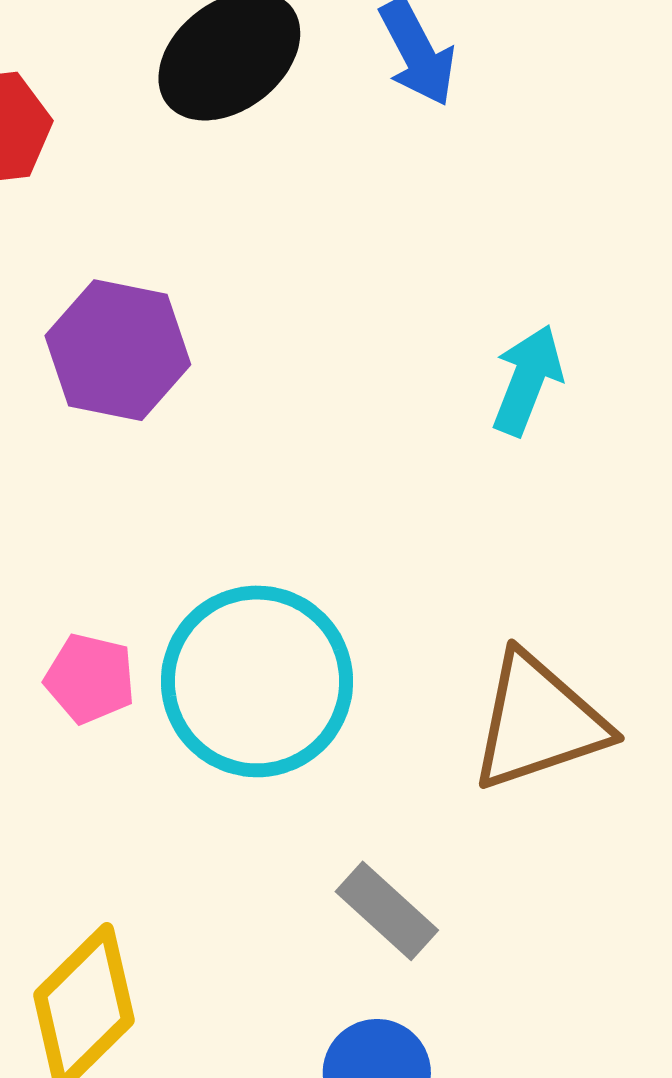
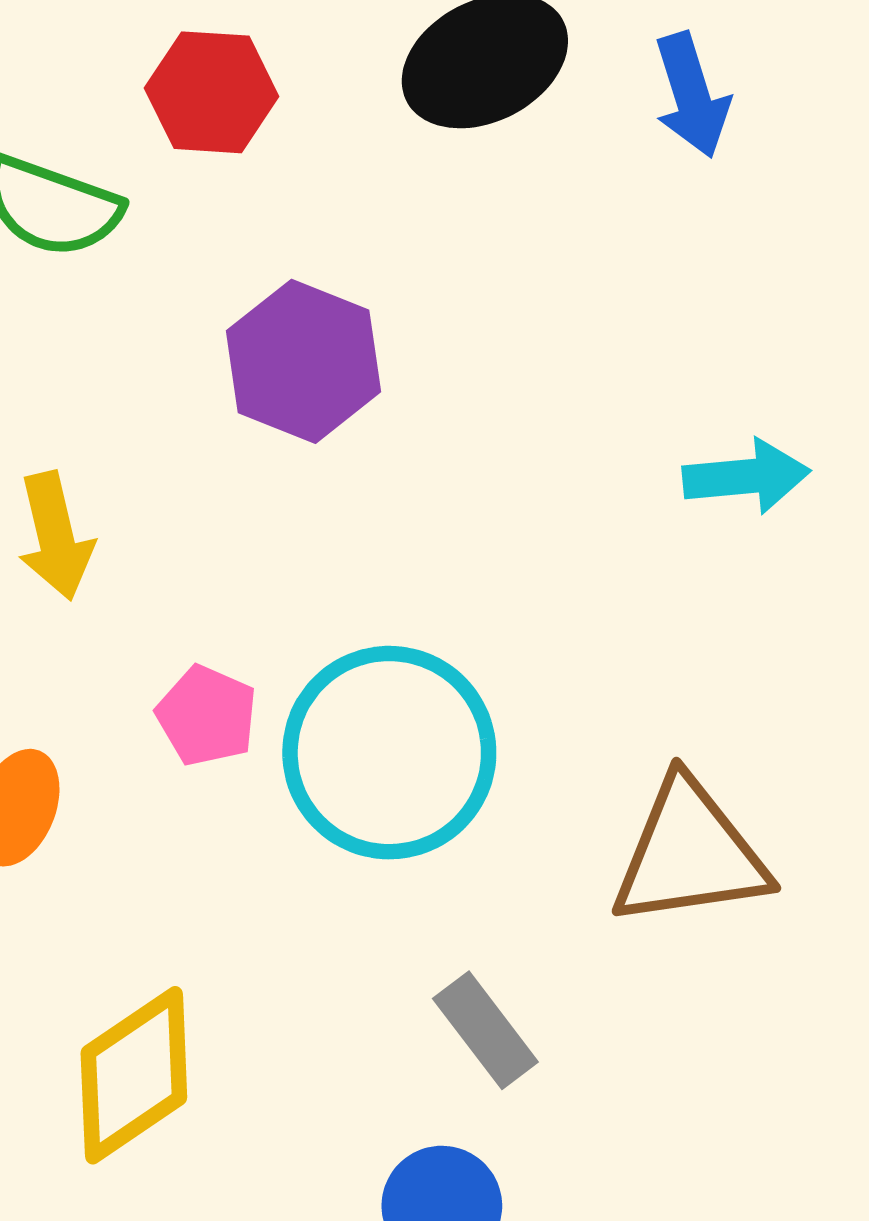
cyan arrow: (527, 380) -> (746, 477), turned 53

